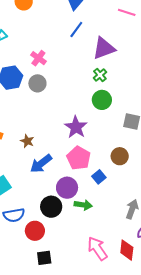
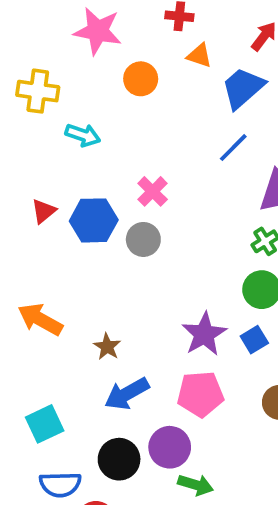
pink pentagon: (79, 158) -> (200, 394), turned 30
blue square: (99, 177) -> (254, 340), moved
black circle: (51, 207) -> (119, 459), moved

